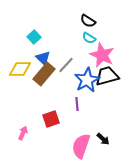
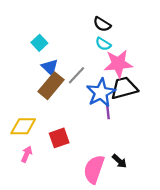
pink star: (102, 55) -> (118, 64), turned -30
yellow diamond: (20, 69) -> (23, 126), moved
purple line: (77, 104) -> (108, 111), moved

